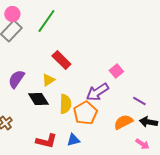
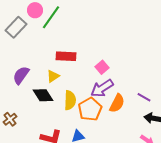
pink circle: (12, 14) -> (35, 10), moved
red rectangle: (61, 60) -> (66, 56), turned -42
pink square: (116, 71) -> (102, 67), moved
orange semicircle: (123, 122) -> (117, 103), moved, turned 144

